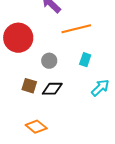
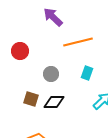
red circle: (18, 38) -> (20, 51), size x0.6

